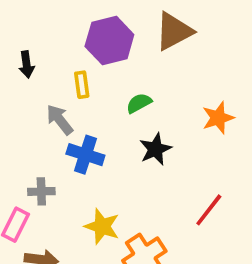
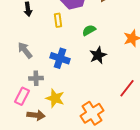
gray arrow: (60, 120) -> (25, 50), moved
yellow star: (102, 226) -> (55, 98), moved

